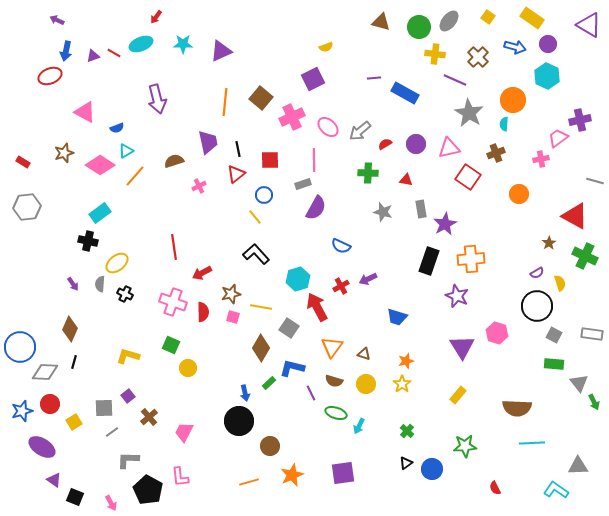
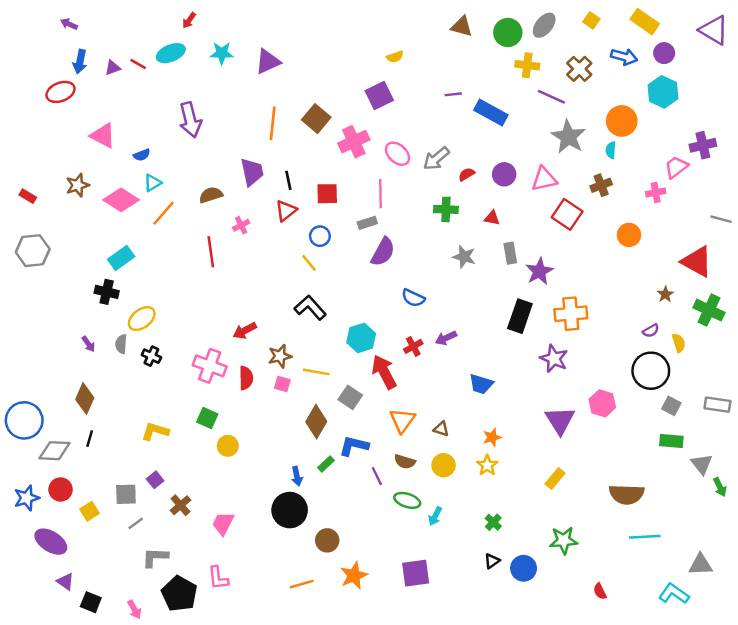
red line: (174, 247) -> (211, 252), moved

